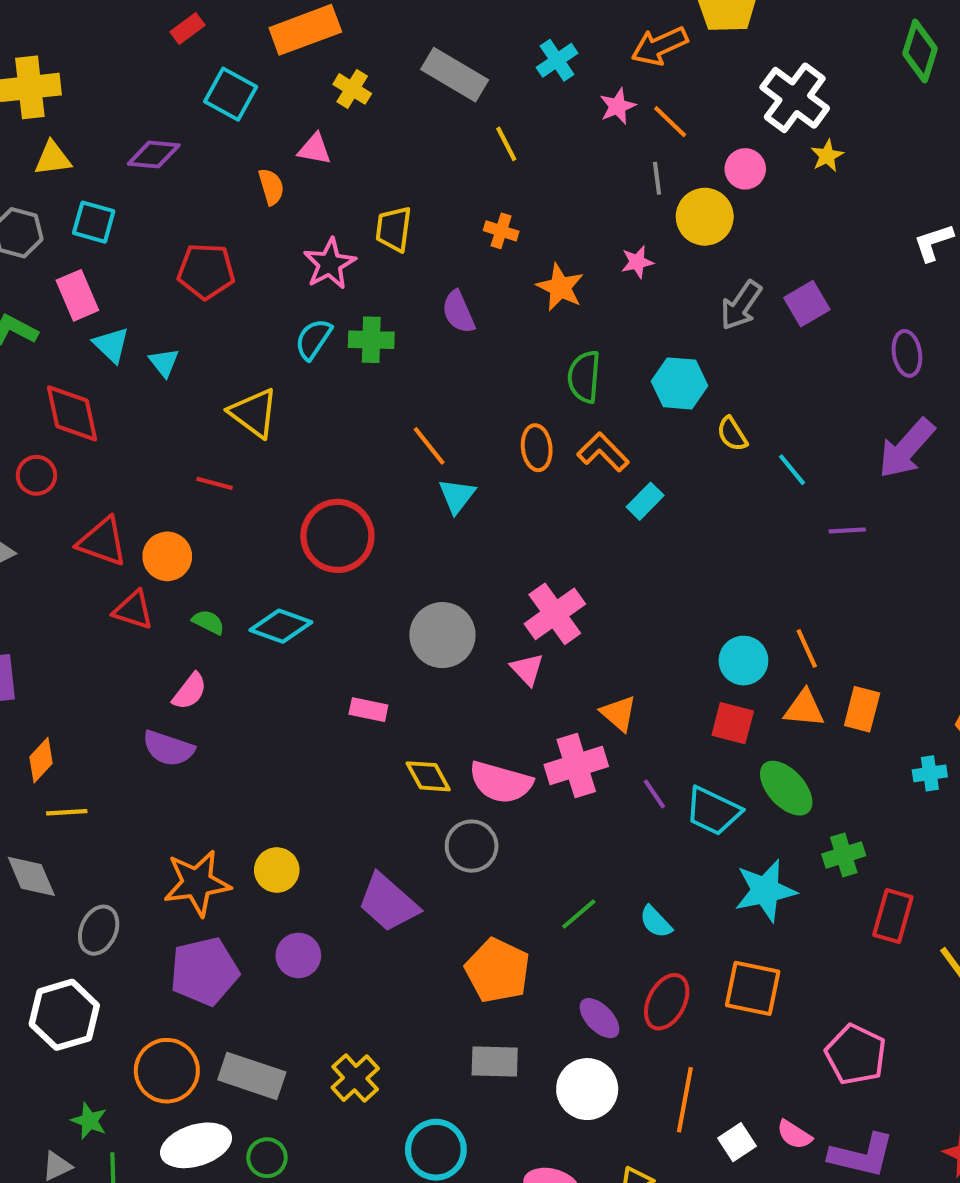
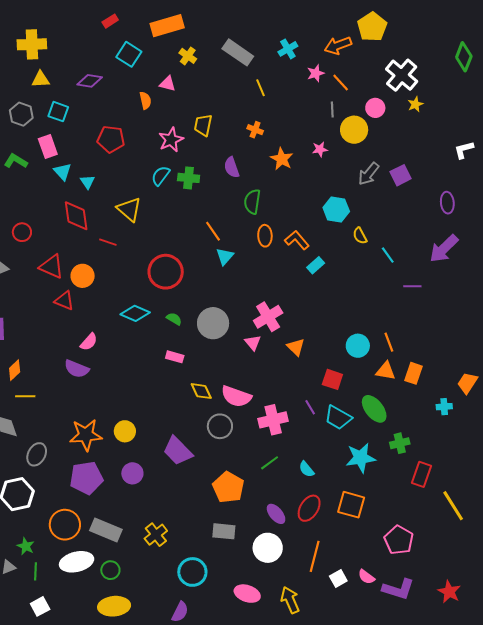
green semicircle: (584, 377) -> (252, 202), moved
red diamond: (72, 413) -> (76, 216), moved
green semicircle: (208, 622) -> (174, 319), moved
orange triangle: (619, 713) -> (296, 347), moved
red square: (733, 723) -> (332, 379), moved
pink cross: (576, 765) -> (273, 420), moved

